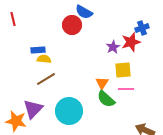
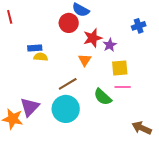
red star: (131, 42) -> (93, 38), moved
brown line: (46, 79) -> (68, 84), moved
orange triangle: (102, 83) -> (85, 60), moved

